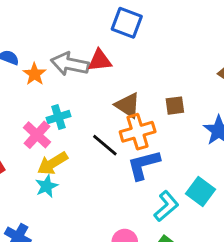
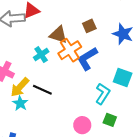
cyan cross: (58, 117) -> (41, 55), moved
black line: (105, 145) -> (42, 90), moved
blue L-shape: (144, 165) -> (87, 59), moved

